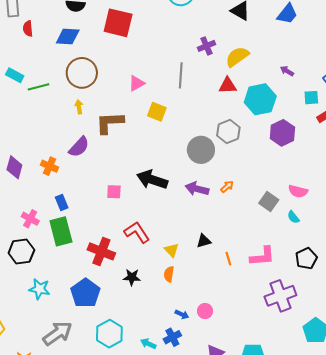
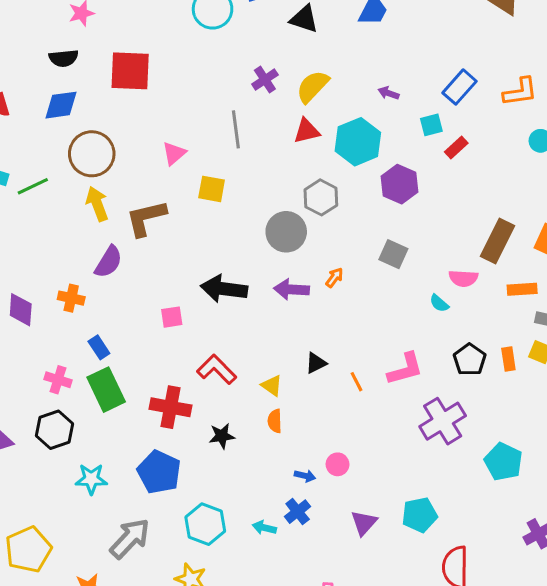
yellow arrow: (79, 107) -> (97, 204), size x1.6
pink semicircle: (298, 191) -> (463, 278), moved
gray square: (269, 202) -> (393, 254), moved

